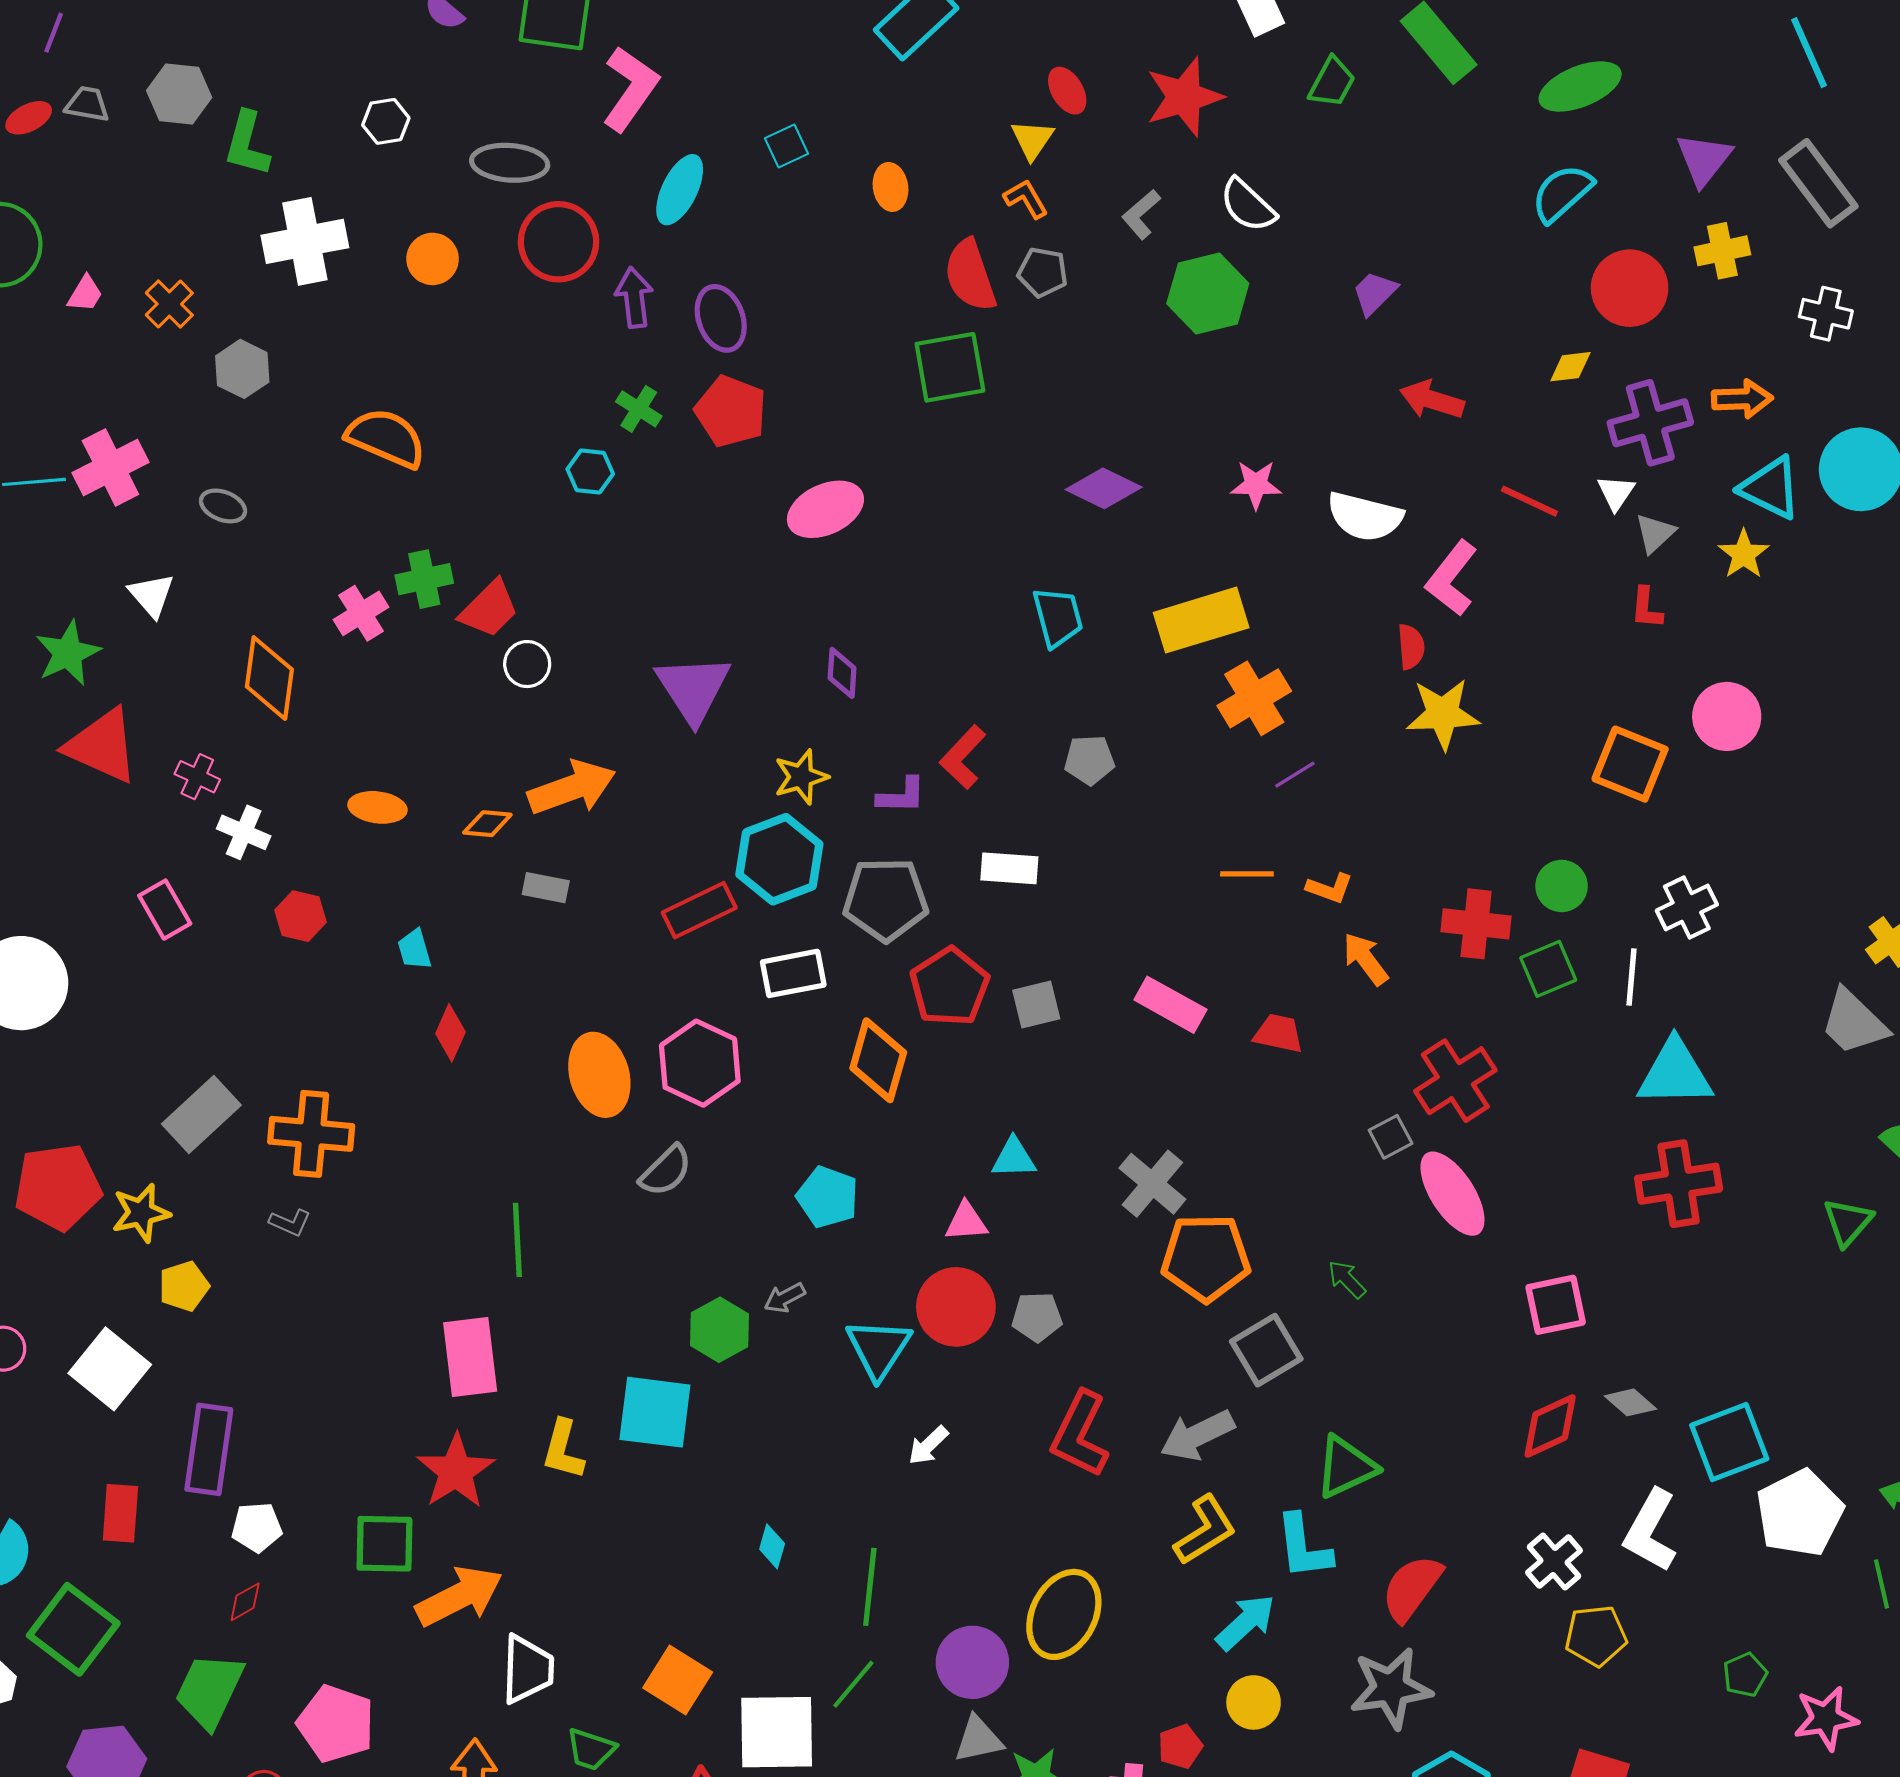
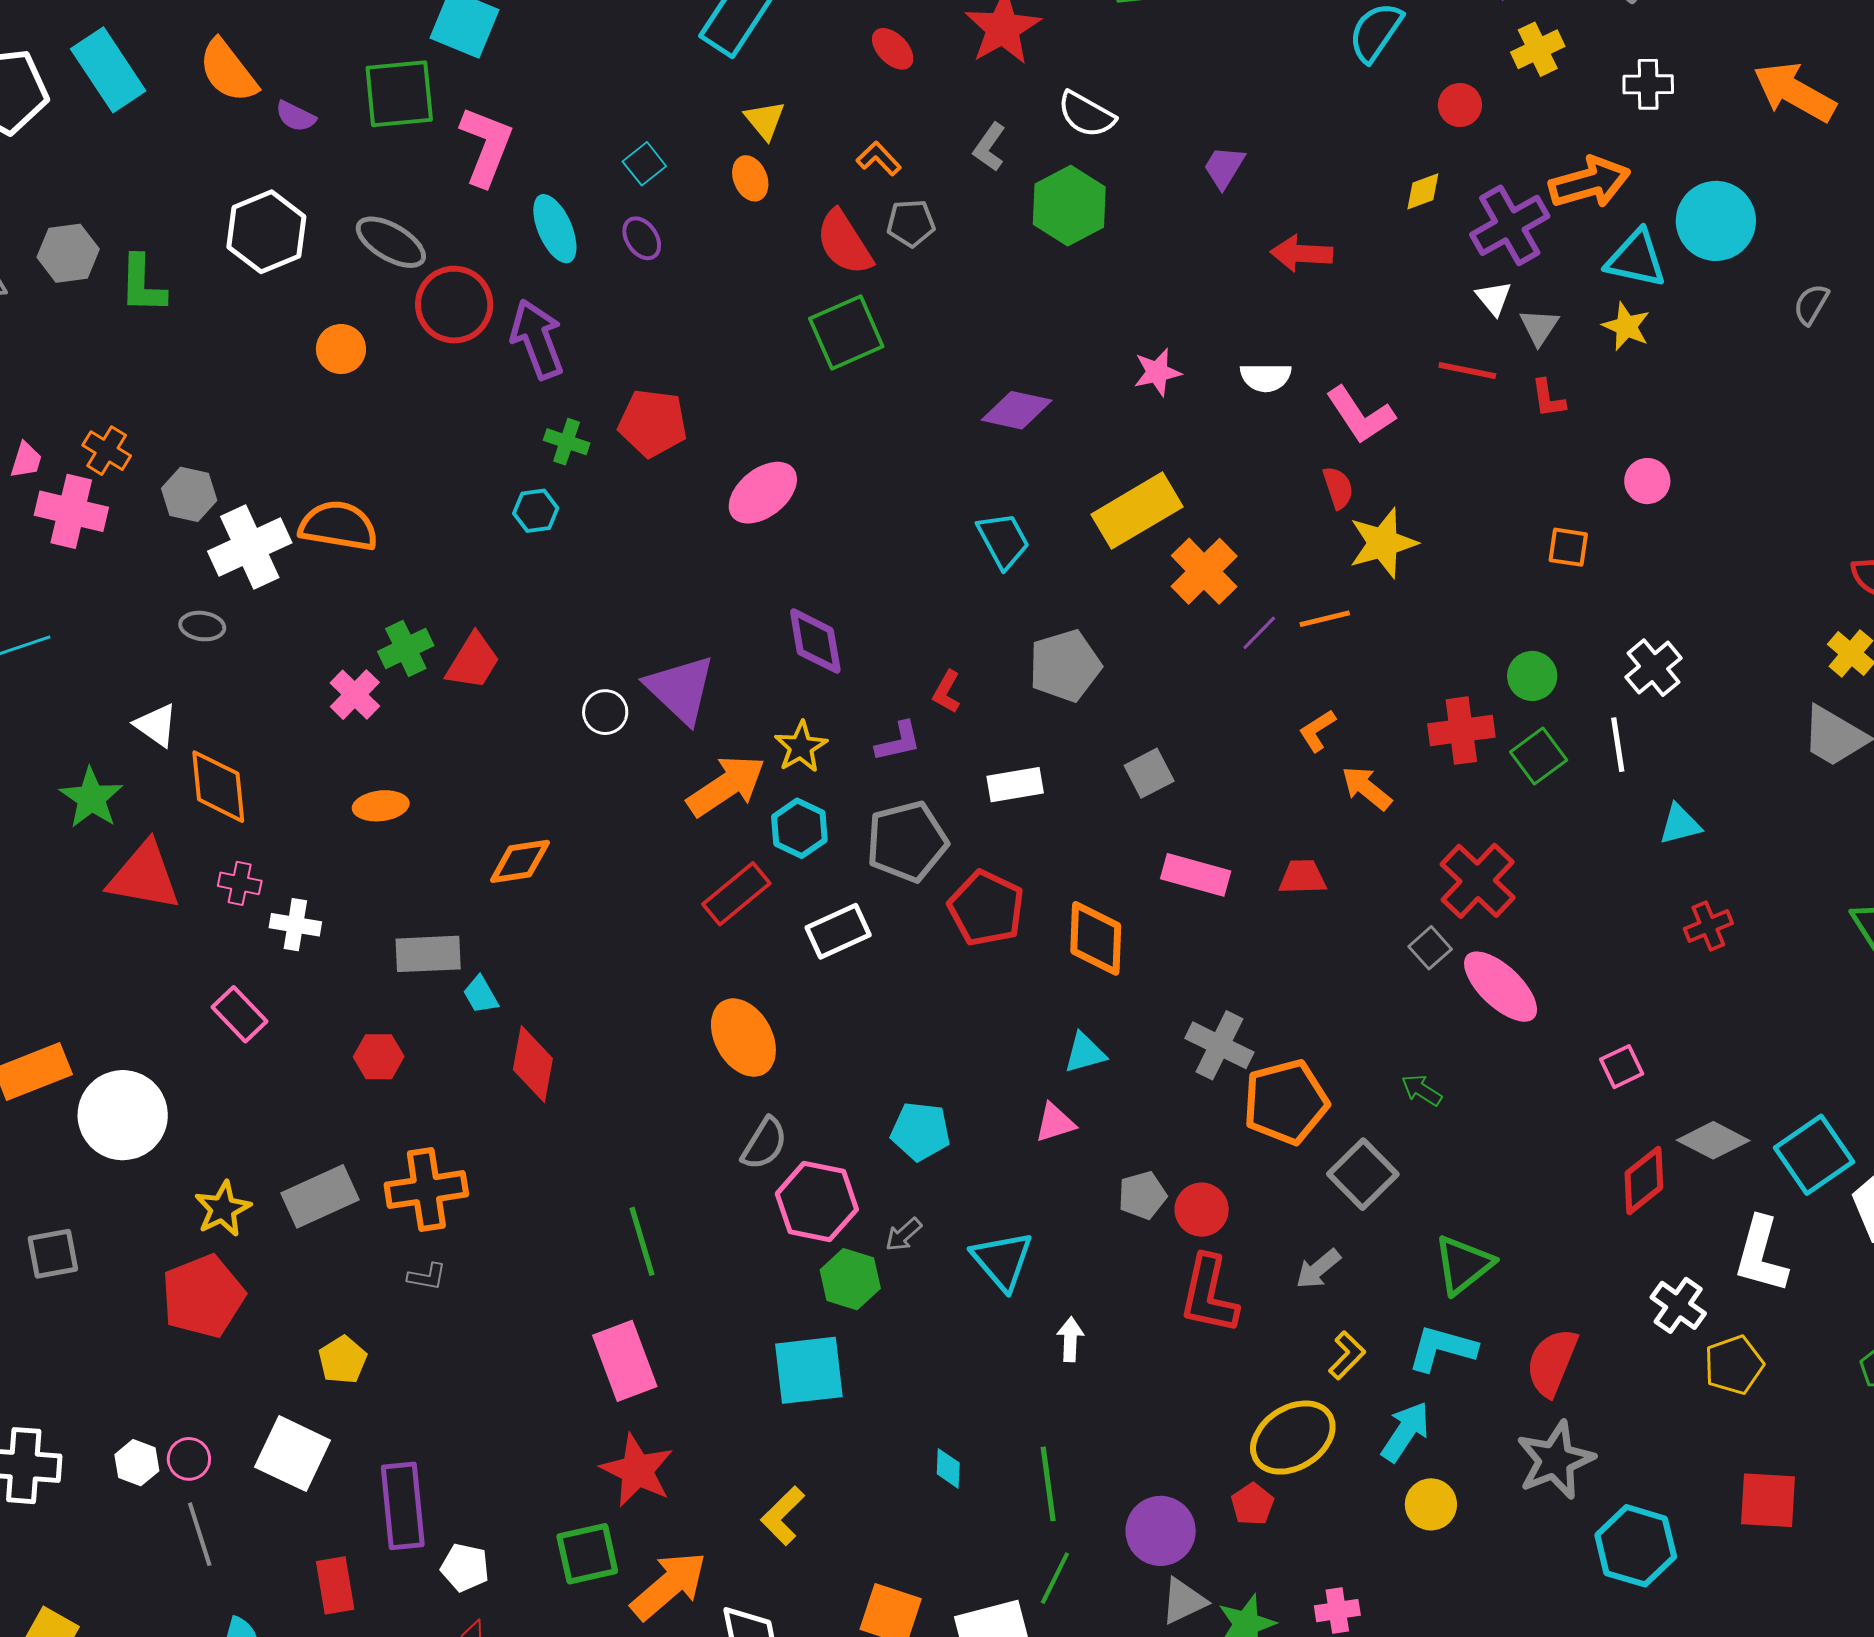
white hexagon: (386, 121) -> (266, 232), size x1.8
yellow triangle: (1032, 139) -> (765, 120), moved
gray ellipse: (510, 163) -> (391, 242), turned 40
cyan ellipse: (680, 190) -> (555, 229), turned -36
white cross: (305, 241) -> (250, 547), moved
red circle: (1630, 288) -> (1460, 105), size x0.6
purple arrow: (634, 297) -> (537, 339), size x1.4
purple ellipse: (721, 318) -> (642, 238), moved, size x0.7
orange arrow: (1742, 399) -> (1590, 182), size x1.4
pink cross: (110, 467) -> (71, 511), moved, turned -36
red line: (1529, 501) -> (1467, 370), moved
white semicircle: (1365, 517) -> (1266, 377), size x0.7
pink L-shape: (1452, 578) -> (1360, 415), turned -58
white circle: (527, 664) -> (605, 712), moved
purple diamond: (842, 673) -> (815, 641), size x1.5
orange diamond: (269, 678) -> (218, 787), moved
pink circle: (1727, 716) -> (1647, 481), size x0.7
red L-shape: (963, 757) -> (947, 692), size x0.7
gray pentagon: (1089, 760) -> (1065, 666), size x1.5
orange square: (1630, 764) -> (1568, 547), size x0.6
orange arrow: (572, 788) -> (726, 786), moved
orange ellipse: (377, 807) -> (381, 806), moved
orange diamond: (487, 824) -> (520, 861), size x1.4
cyan hexagon: (779, 859) -> (799, 828), size x0.7
orange line: (1247, 874) -> (1325, 619), moved
gray rectangle: (546, 888) -> (428, 954), moved, size x1.5
orange L-shape: (1330, 888) -> (1317, 731), turned 141
red hexagon: (301, 916) -> (379, 1057), moved
gray square: (1036, 1004) -> (1149, 773), moved
red diamond: (450, 1033) -> (533, 1064), size x1.4
orange diamond: (878, 1060) -> (1096, 938), moved
pink hexagon: (700, 1063) -> (817, 1202), moved
cyan triangle: (1675, 1073) -> (1680, 824), size x0.6
orange ellipse: (599, 1075) -> (743, 1038), moved
gray rectangle: (201, 1114) -> (320, 1196), turned 32
red cross: (1679, 1184) -> (1708, 926), size x0.6
yellow star: (141, 1213) -> (223, 1209), moved
pink square: (1556, 1305) -> (1622, 1067), size x0.7
red circle: (956, 1307) -> (1202, 1210), moved, size x0.7
gray diamond: (1630, 1402) -> (1713, 1140), size x1.4
gray arrow: (1197, 1435) -> (1318, 1269), size x0.7
white arrow: (928, 1445) -> (1070, 1339), turned 150
yellow L-shape: (563, 1450) -> (783, 1516), moved, turned 44
white pentagon: (257, 1527) -> (465, 1567), turned 30
yellow L-shape: (1205, 1530) -> (1347, 1355), size x0.7
cyan L-shape: (1303, 1547) -> (1442, 1348), turned 126
yellow ellipse: (1064, 1614) -> (1293, 1438), moved, turned 44
red pentagon: (1180, 1746) -> (1252, 1504), moved

